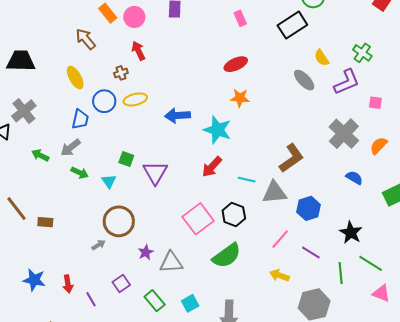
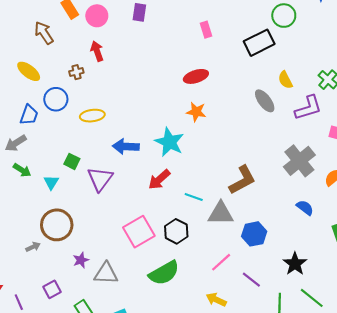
yellow ellipse: (75, 78) -> (29, 71), turned -30
yellow ellipse: (135, 99) -> (92, 116), moved
blue arrow: (177, 116) -> (126, 147), moved

